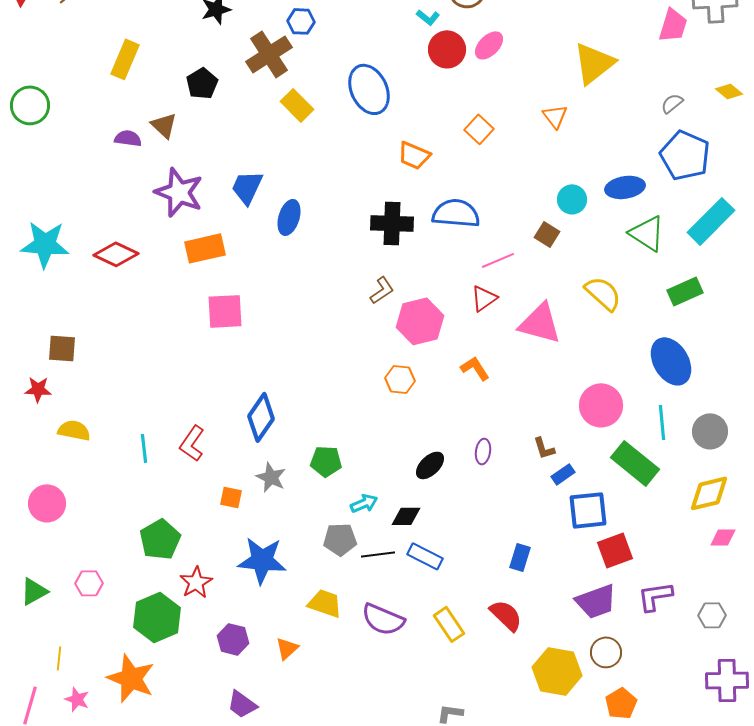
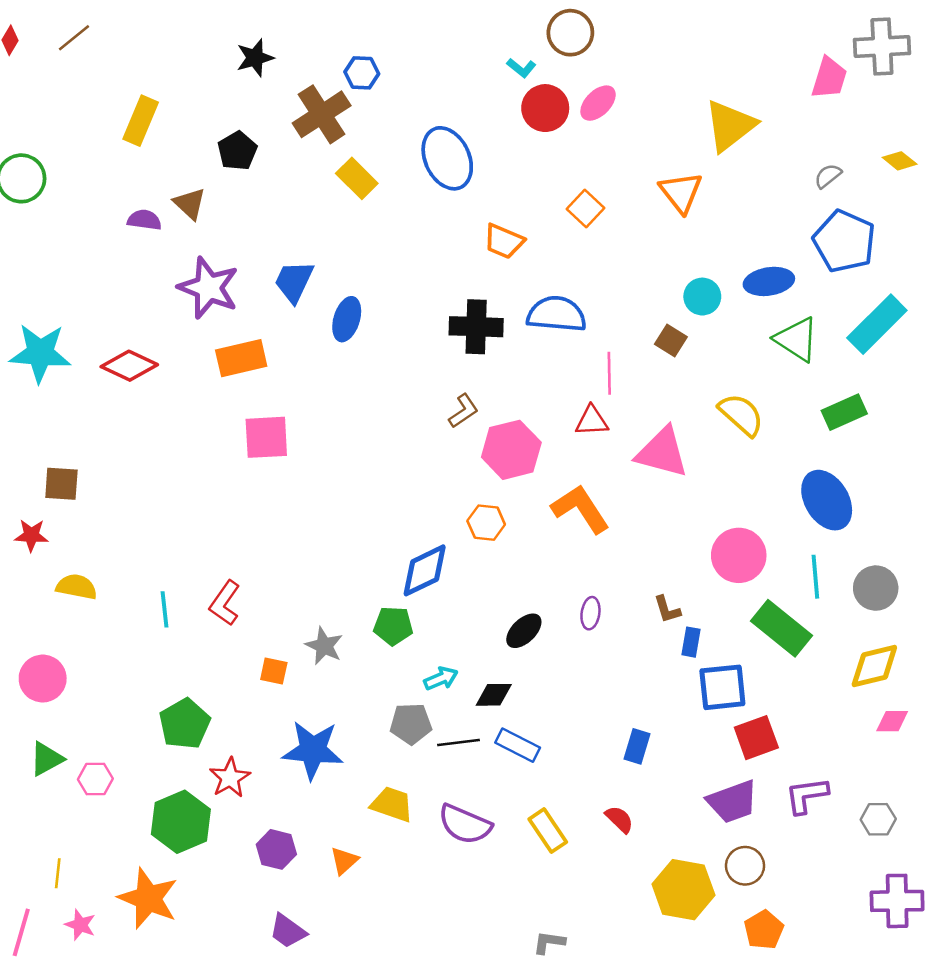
orange triangle: (555, 116) -> (681, 192), size x1.4
pink line: (498, 260) -> (609, 373), turned -68
red triangle: (484, 298) -> (592, 421), turned 32
orange L-shape: (475, 368) -> (580, 509), size x1.6
blue diamond: (261, 417) -> (425, 570), moved, turned 30
blue rectangle: (563, 474) -> (691, 642), turned -45
green triangle: (34, 591) -> (46, 759), moved
red semicircle: (506, 615) -> (619, 819), size x0.7

